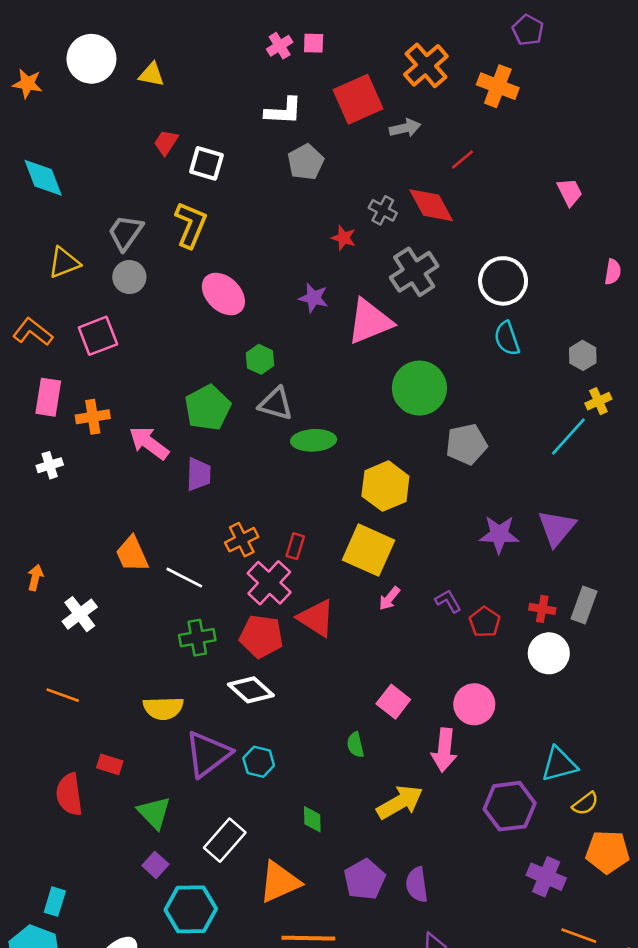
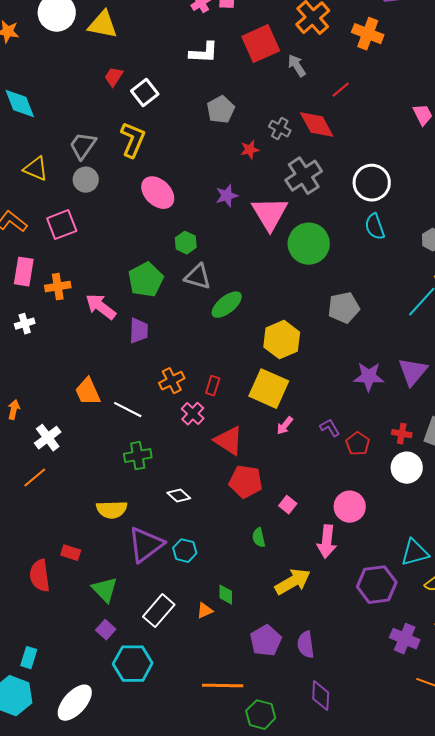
yellow triangle: (152, 74) -> (103, 25), size x1.5
gray arrow: (405, 128) -> (297, 66), turned -110
gray pentagon: (306, 162) -> (221, 110), moved
white square: (206, 163) -> (145, 93), turned 36
red star: (344, 238) -> (250, 150), turned -30
yellow triangle: (64, 263) -> (36, 169), turned 44
purple star: (314, 298) -> (227, 196), turned -30
pink triangle: (370, 321) -> (270, 214), turned -39
green circle: (419, 388) -> (309, 244), moved
green ellipse: (314, 440) -> (227, 305), turned -36
pink cross: (269, 583) -> (193, 414), size x0.7
red pentagon: (261, 636) -> (246, 482), moved
white diamond: (251, 690) -> (179, 496), size x0.7
orange line: (63, 695) -> (35, 478), moved, turned -60
pink square: (393, 702) -> (288, 505), size x0.7
orange triangle: (280, 882) -> (205, 611), moved, size x0.5

